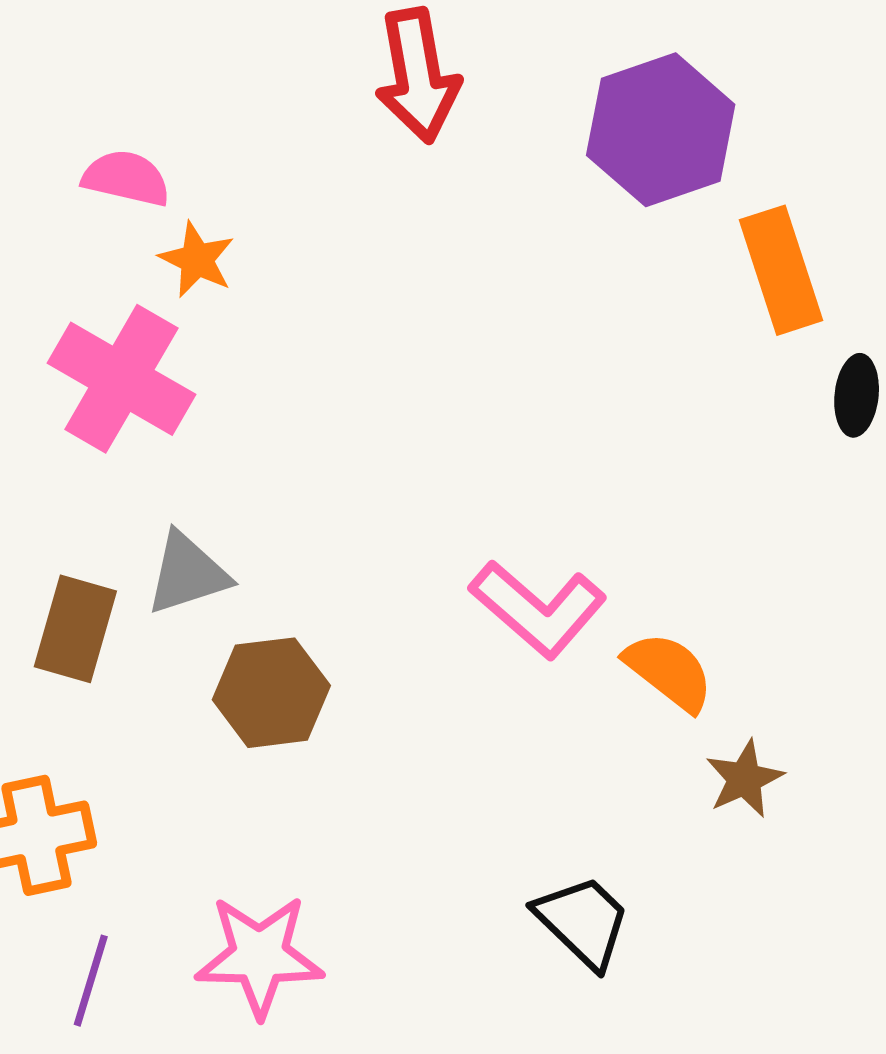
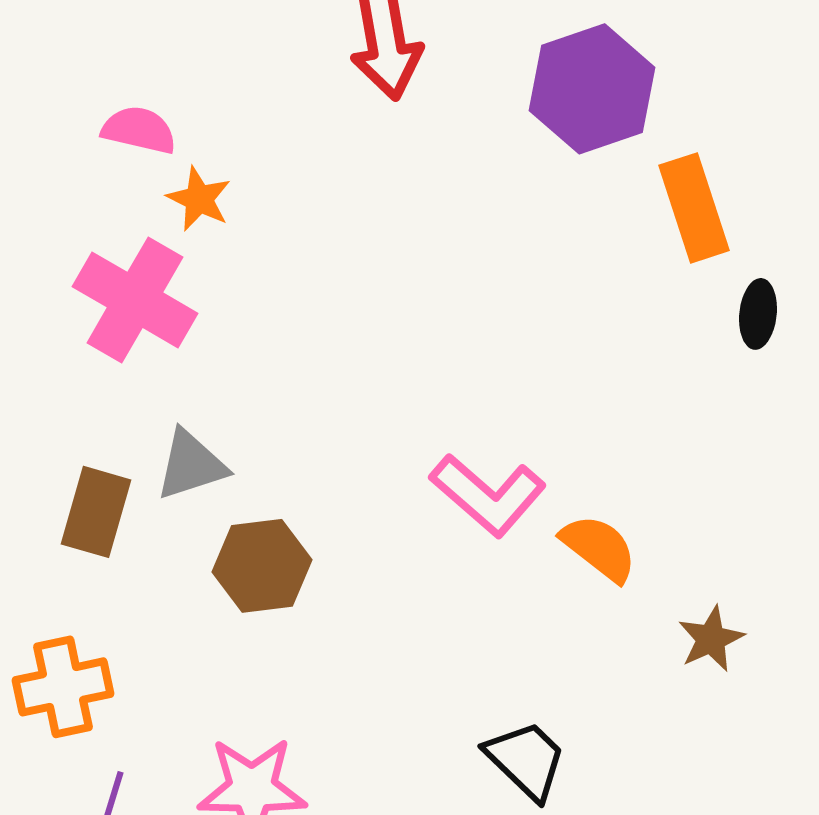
brown star: (744, 779) -> (711, 639), moved

